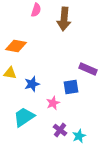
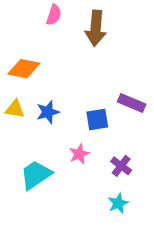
blue star: (32, 84) -> (48, 112), moved
blue square: (71, 87) -> (97, 119), moved
purple cross: (60, 130) -> (121, 166), moved

